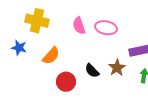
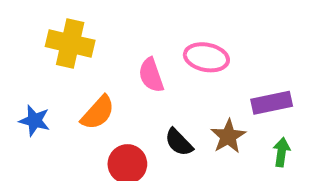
pink semicircle: (79, 26) -> (151, 75), moved
blue star: (19, 48) -> (35, 121), moved

